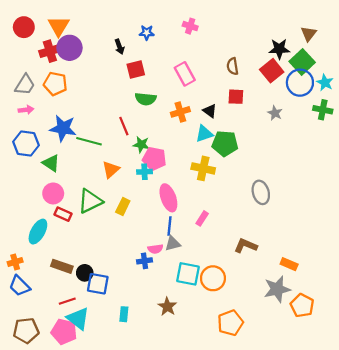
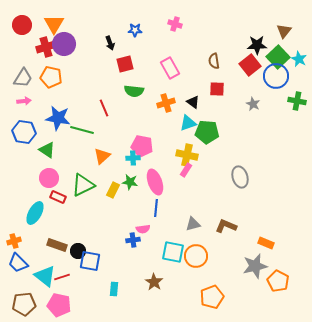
cyan star: (325, 83) -> (299, 59), moved
red line: (124, 126) -> (104, 108), moved
green star: (141, 145) -> (130, 182), moved
pink rectangle: (202, 218) -> (186, 170), moved
gray triangle: (173, 243) -> (193, 224), moved
cyan triangle: (78, 318) -> (45, 276), moved

